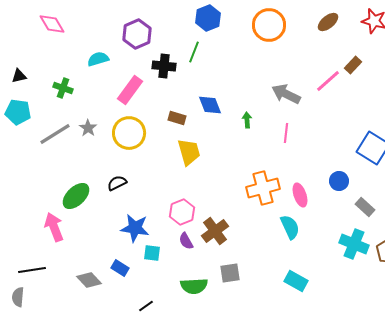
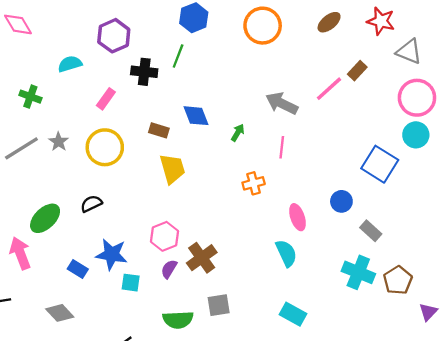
pink rectangle: (130, 90) -> (106, 99), size x0.7
green arrow: (247, 120) -> (238, 133), turned 35
orange cross: (263, 188) -> (254, 183), moved, size x0.6
purple semicircle: (186, 241) -> (169, 269), turned 60
blue rectangle: (120, 268) -> (78, 269), moved

